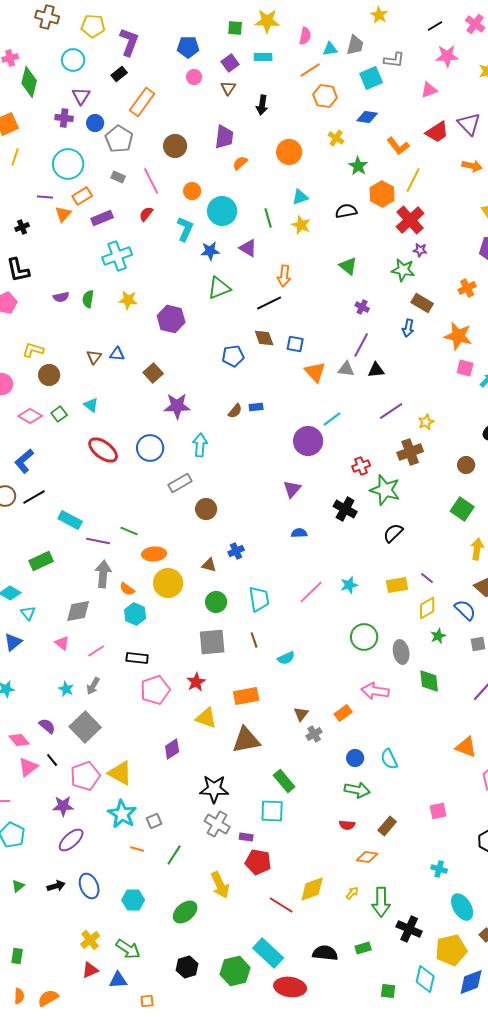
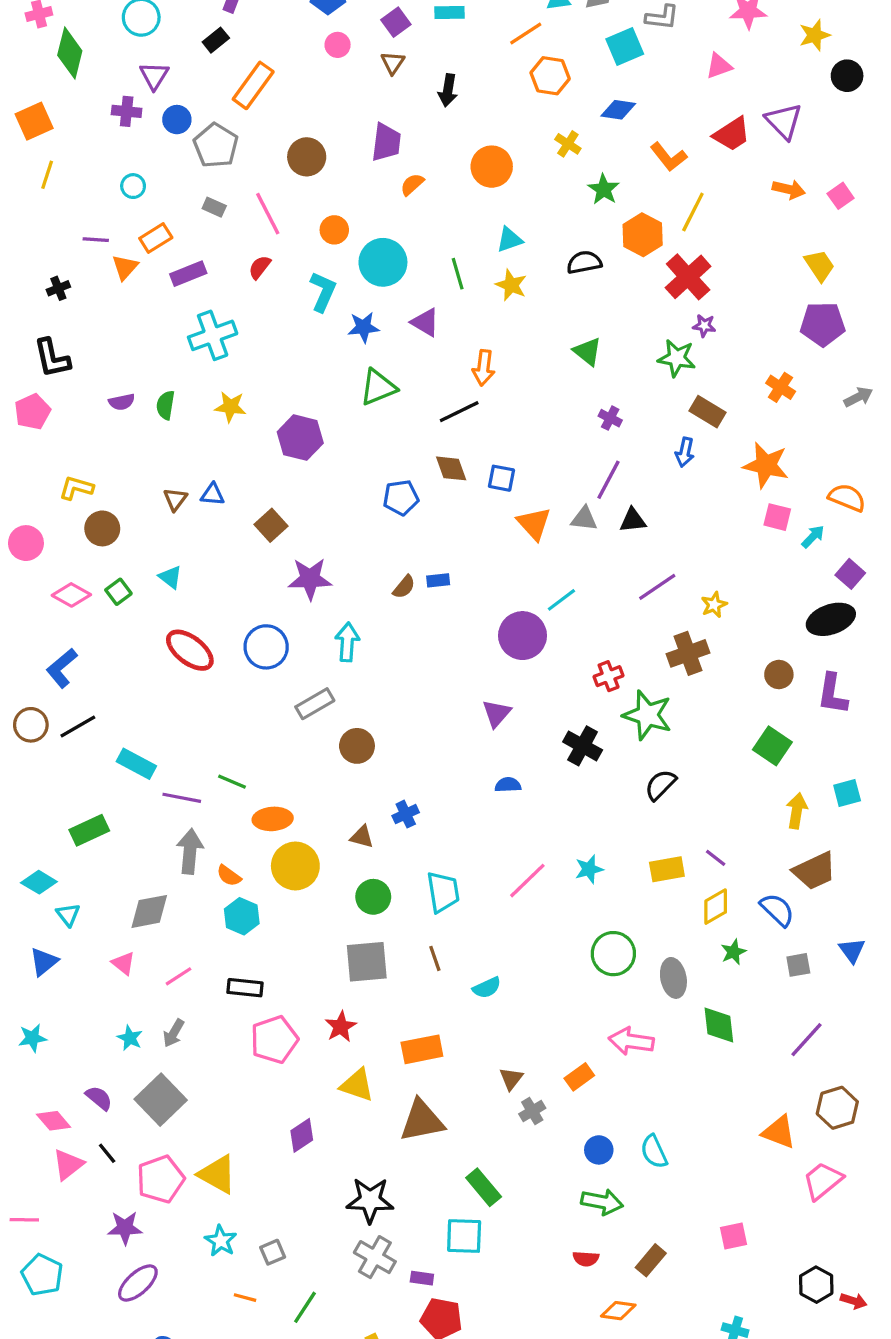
cyan circle: (68, 164) -> (133, 186), size x0.5
orange cross: (467, 288) -> (781, 387), turned -30
cyan star: (122, 814) -> (221, 1241), size x0.7

